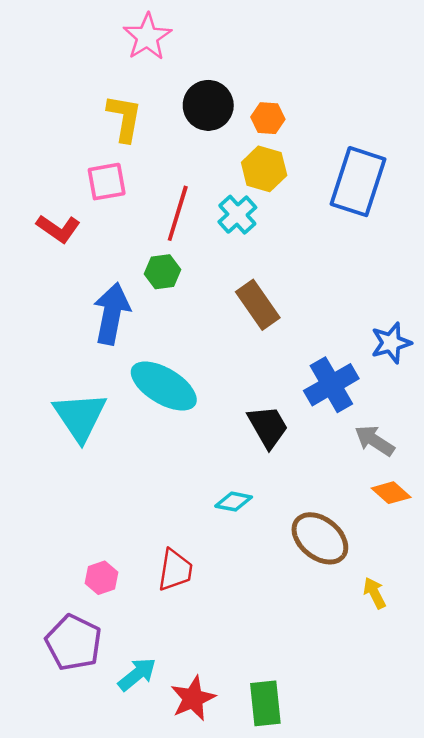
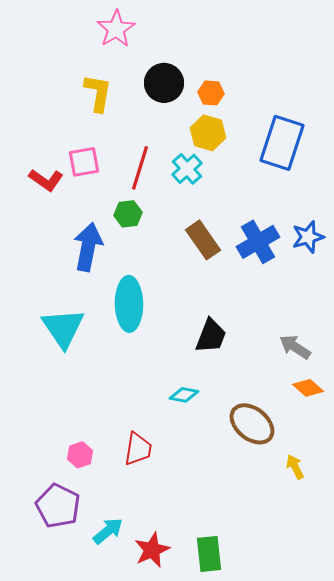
pink square: (107, 182) -> (84, 162), moved
blue star: (391, 343) -> (308, 237), moved
blue cross: (331, 385) -> (258, 242), moved
cyan ellipse: (164, 386) -> (129, 304), turned 58
black trapezoid: (268, 427) -> (211, 336), turned 51

